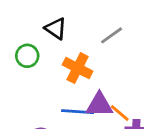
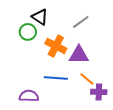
green circle: (27, 56) -> (28, 32), moved
purple triangle: (99, 105) -> (79, 55), moved

